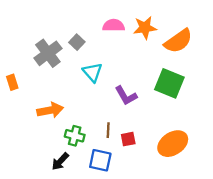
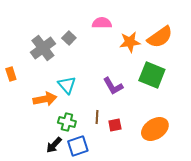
orange star: (145, 28) -> (130, 42), moved
cyan triangle: (92, 72) -> (67, 85), moved
blue square: (100, 160) -> (78, 146), moved, turned -30

